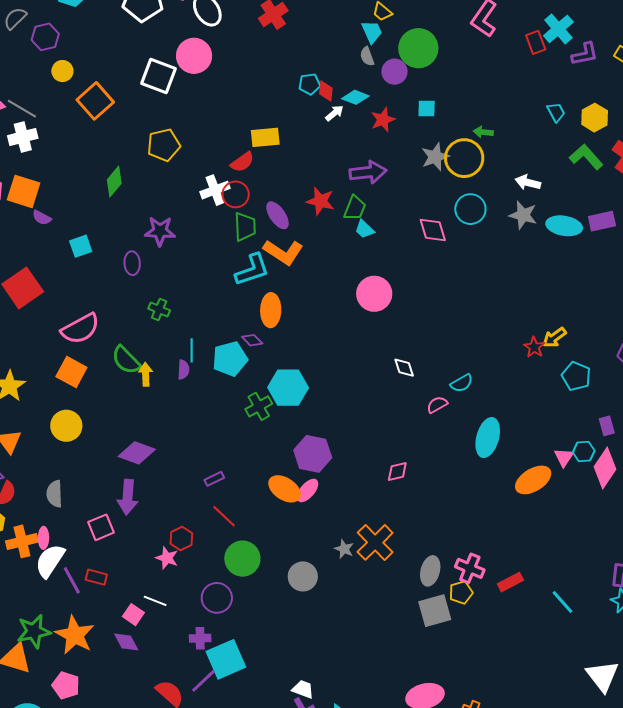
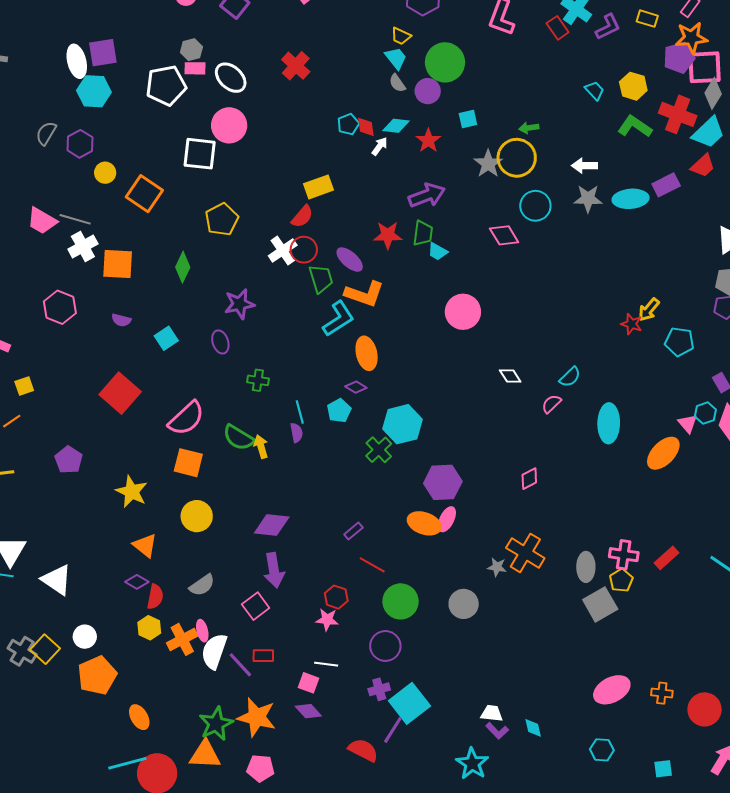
orange square: (24, 191) -> (118, 264), moved
cyan pentagon: (230, 359) -> (339, 411), size x0.7
gray semicircle: (55, 494) -> (202, 585), turned -108

